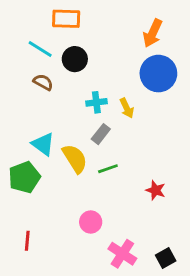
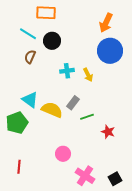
brown semicircle: (43, 82) -> (30, 57), turned -96
gray rectangle: (101, 134) -> (73, 103), moved
yellow semicircle: (75, 159) -> (52, 110), turned -35
green line: (108, 169) -> (87, 117), moved

